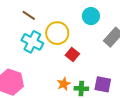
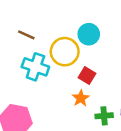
cyan circle: (91, 16) -> (89, 34), moved
orange star: (64, 84) -> (81, 98), moved

